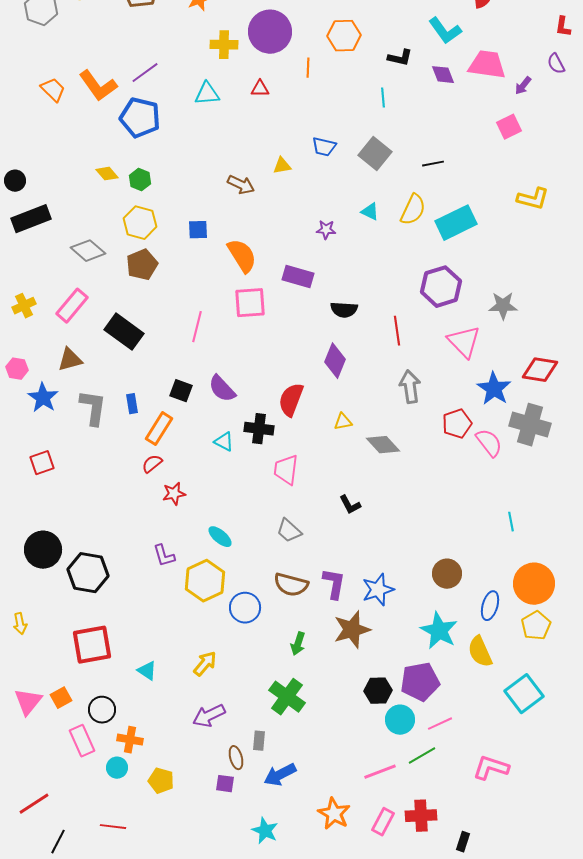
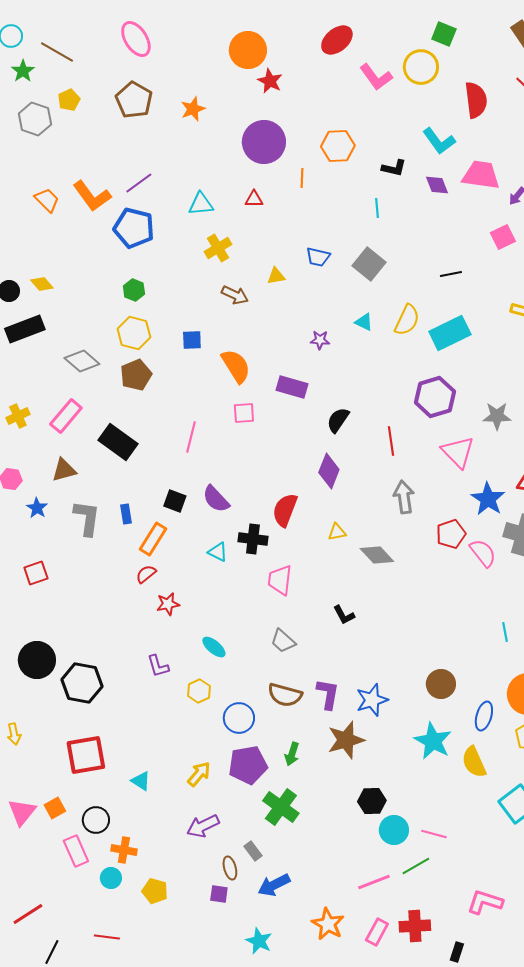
yellow cross: (224, 45) -> (218, 248), moved, turned -32
black line: (433, 164) -> (451, 274), moved
yellow diamond: (107, 174) -> (42, 284), moved
pink square: (250, 303) -> (244, 413), size x0.7
black semicircle: (344, 310) -> (338, 420), turned 120
blue star: (43, 398) -> (37, 508), size x0.7
yellow hexagon: (205, 581) -> (199, 691), size x0.6
purple pentagon: (420, 682) -> (248, 765), moved
pink line: (440, 724) -> (434, 834), turned 40
gray rectangle: (259, 741) -> (253, 851), turned -42
pink L-shape: (491, 768) -> (485, 902), moved

